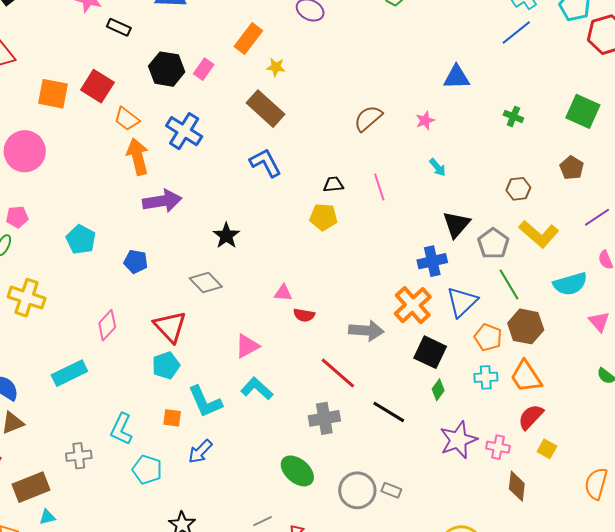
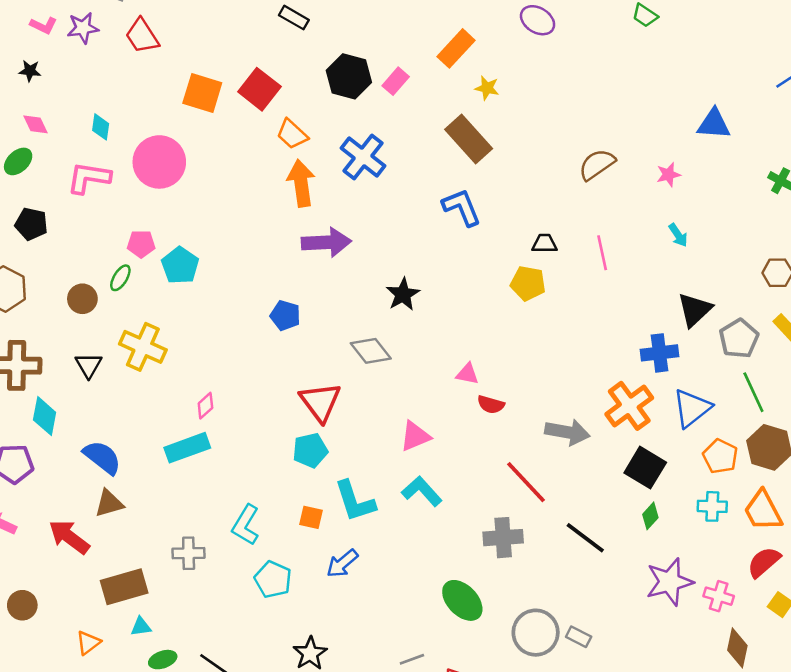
cyan pentagon: (81, 240) -> (180, 265), moved
pink diamond: (107, 325) -> (205, 406), moved, size x0.7

